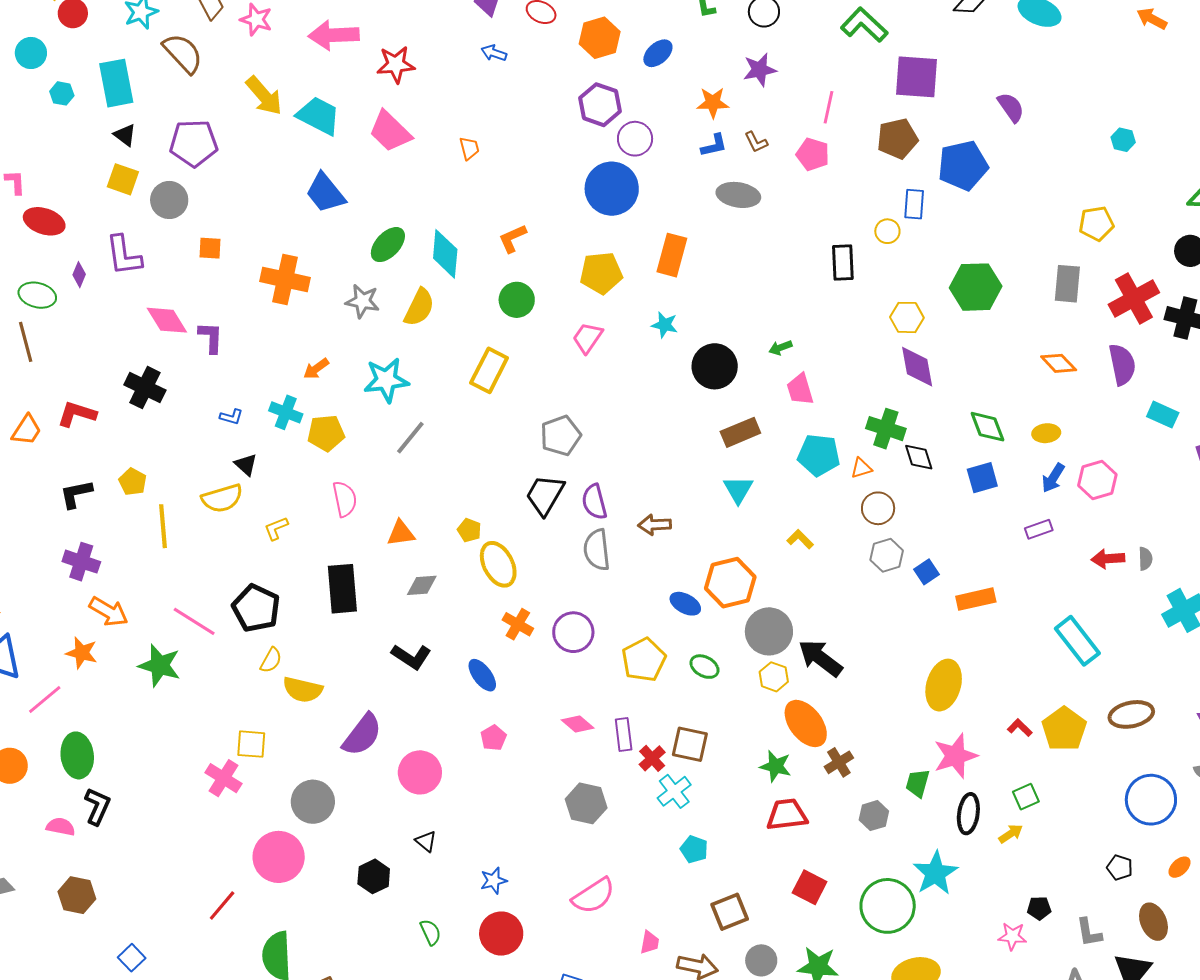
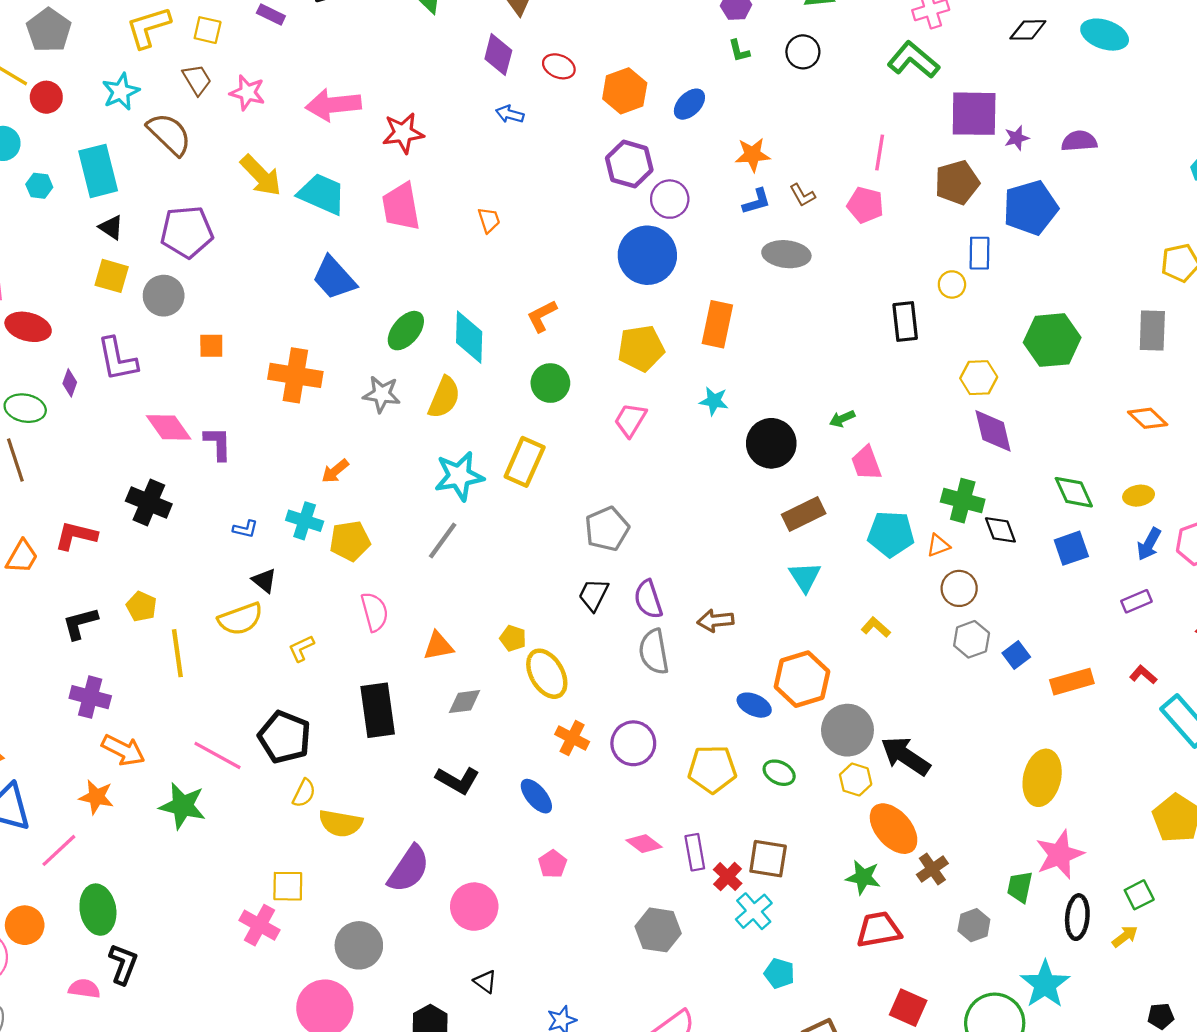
purple star: (760, 70) -> (1017, 138), moved, size x0.7
purple semicircle: (1011, 107) -> (1079, 141), turned -56
pink trapezoid: (390, 131) -> (401, 207), turned 39
cyan star: (386, 380) -> (459, 476), moved
black trapezoid: (545, 495) -> (594, 595), size x0.7
yellow pentagon: (644, 660) -> (712, 769), turned 30
red L-shape: (1020, 728) -> (1143, 675), moved

